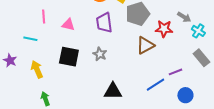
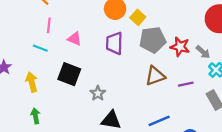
red star: (164, 29) -> (180, 47), moved
cyan line: (30, 39) -> (40, 48), moved
gray star: (100, 54) -> (98, 93), moved
purple line: (176, 72) -> (186, 84), moved

